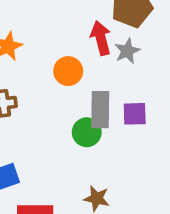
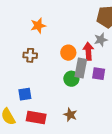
red arrow: (101, 38) -> (88, 51), moved
orange circle: (68, 71) -> (68, 53), moved

